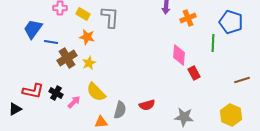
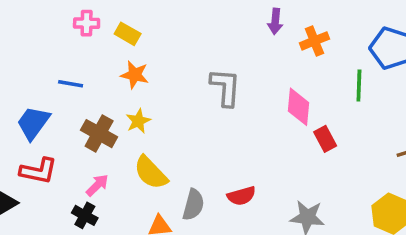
gray L-shape: (110, 17) -> (225, 87), moved
blue trapezoid: (33, 29) -> (33, 123), moved
brown cross: (67, 58) -> (99, 134), moved, turned -30
black cross: (56, 93) -> (85, 215), moved
pink arrow: (74, 102) -> (97, 185), moved

